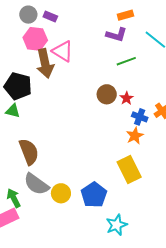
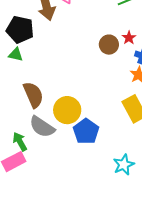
brown circle: (107, 94) -> (109, 45), moved
yellow circle: (61, 193) -> (67, 110), moved, size x1.4
blue pentagon: (94, 195) -> (86, 131), moved

